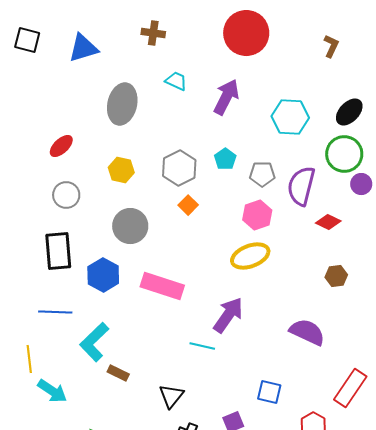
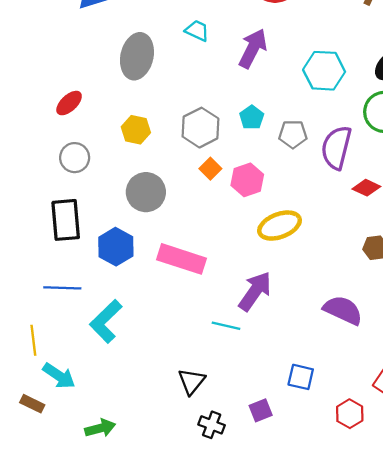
pink hexagon: (257, 215) -> (247, 180), moved
brown rectangle: (118, 373) -> (32, 404), moved

